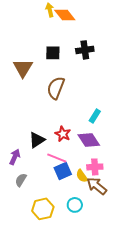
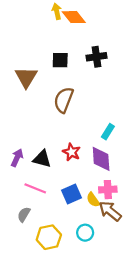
black triangle: (37, 140) -> (42, 159), turned 48
purple diamond: (89, 140) -> (101, 159), turned 30
purple arrow: (15, 157) -> (17, 158), moved
pink line: (57, 158) -> (35, 188), moved
gray semicircle: (21, 180) -> (24, 214), moved

